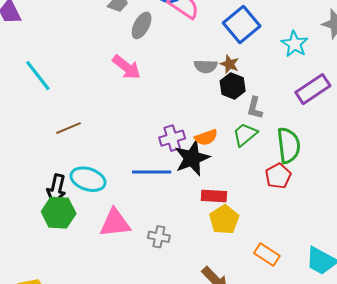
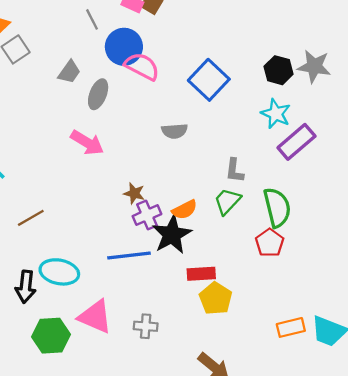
cyan star: (295, 44) -> (276, 114), moved
brown star: (230, 64) -> (134, 193), moved
black hexagon: (233, 86) -> (279, 70), moved
green hexagon: (59, 213) -> (51, 336), moved
pink triangle: (115, 223) -> (95, 317), turned 36
orange rectangle: (267, 255) -> (291, 327), moved, turned -40

